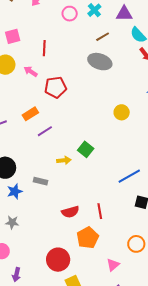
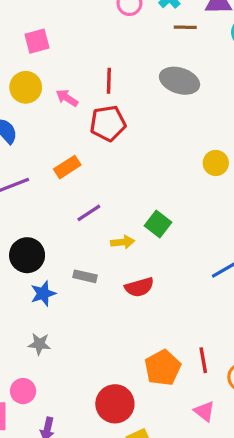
brown line: (103, 37) -> (185, 27), moved, turned 32
red line: (44, 48) -> (109, 81), moved
purple line: (45, 131) -> (89, 213), moved
red line: (100, 211) -> (203, 360), moved
red semicircle: (70, 212) -> (139, 287), moved
pink triangle: (113, 265) -> (204, 411), turned -40

